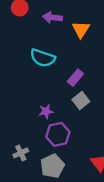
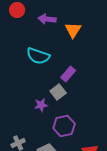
gray square: (81, 100) -> (58, 92), moved
purple hexagon: (58, 134) -> (64, 126), moved

